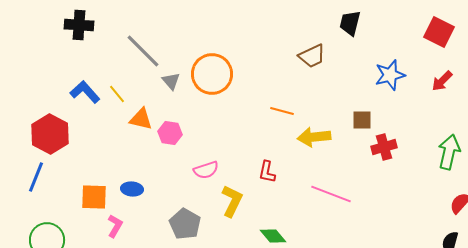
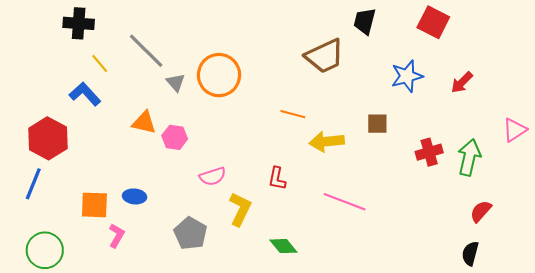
red square: (439, 32) -> (433, 22), moved
brown trapezoid: (312, 56) -> (325, 56), size x1.4
yellow line: (117, 94) -> (100, 63), moved
red cross: (384, 147) -> (429, 152), moved

